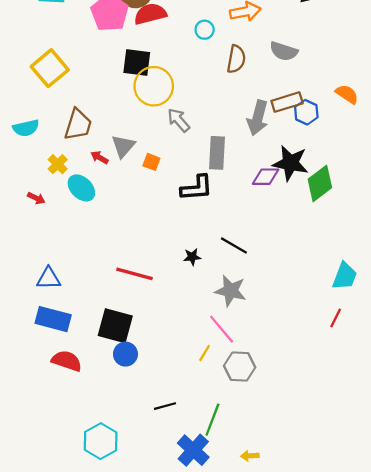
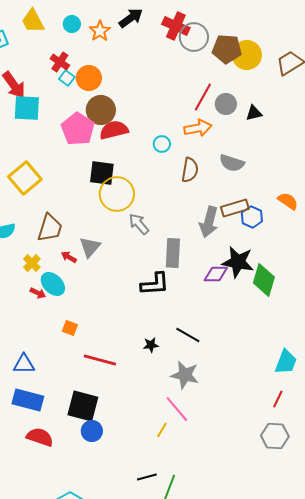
orange square: (151, 162) -> (70, 328), moved
green diamond: (320, 183) -> (264, 280), turned -36
red arrow: (36, 198) -> (38, 293), moved
gray hexagon: (240, 367) -> (275, 436), moved
black line: (165, 406) -> (147, 477), moved

